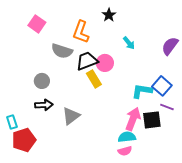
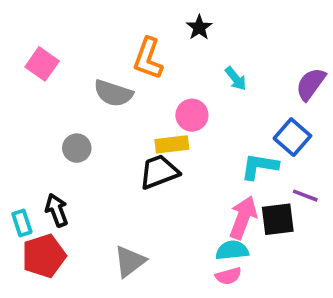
pink square: (37, 24) -> (42, 64), moved
black trapezoid: (87, 61) -> (159, 172), moved
yellow rectangle: (94, 79) -> (172, 144), turned -66
blue square: (162, 86) -> (292, 137), moved
black arrow: (44, 105) -> (57, 210), moved, turned -108
gray triangle: (71, 116) -> (130, 261), moved

